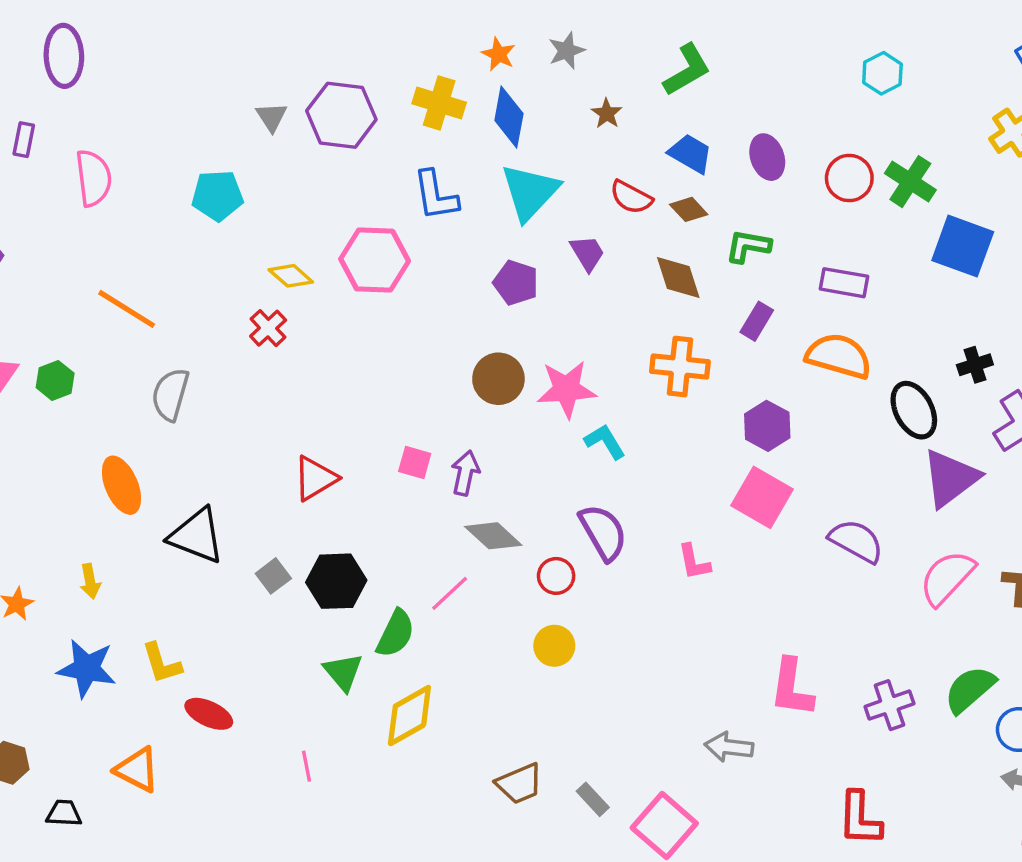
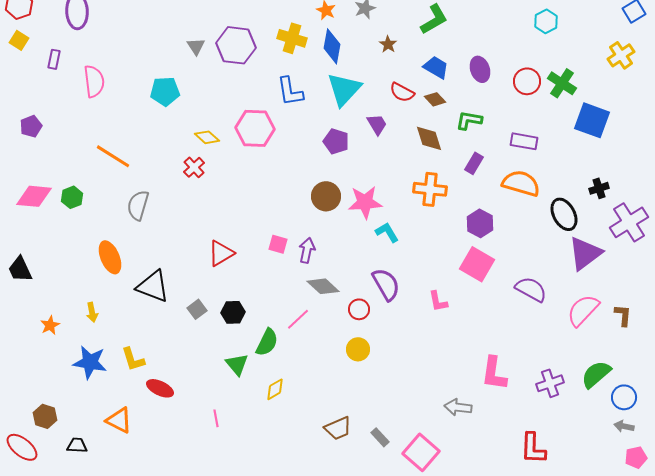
black hexagon: (336, 581) -> (233, 312), size x0.7
yellow diamond: (409, 716) -> (275, 389), size x0.6

